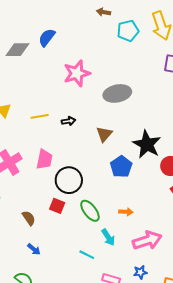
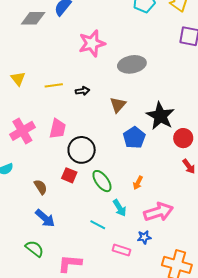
orange arrow: (126, 212) -> (138, 183), turned 112
blue arrow: (34, 249) -> (45, 218), size x1.5
blue star: (140, 272) -> (144, 237), moved

